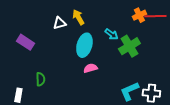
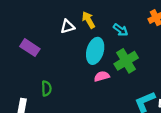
cyan arrow: (111, 34) -> (121, 30), moved
green cross: (129, 46) -> (126, 61), moved

